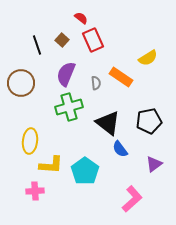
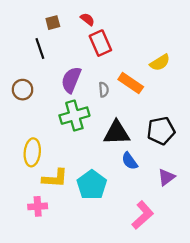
brown square: (62, 40) -> (53, 23), moved, turned 32
brown circle: (21, 83) -> (23, 90), size x0.7
black triangle: (108, 123) -> (117, 133), turned -40

